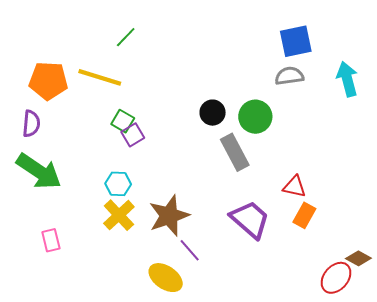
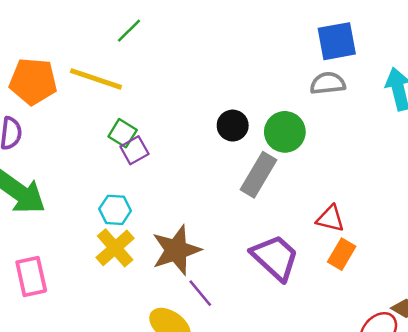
gray rectangle: (235, 152) -> (259, 175), turned 57
pink rectangle: (51, 240) -> (31, 276), size x1.4

